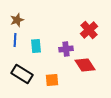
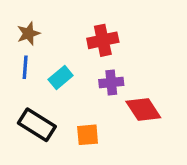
red cross: (89, 30) -> (103, 40), moved, turned 30
cyan rectangle: (36, 46) -> (61, 77), turned 56

